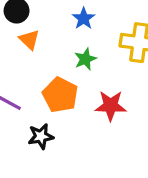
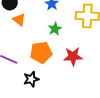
orange pentagon: (60, 95) -> (41, 52), turned -30

